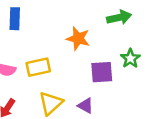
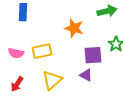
purple triangle: (86, 106) -> (86, 75), moved

